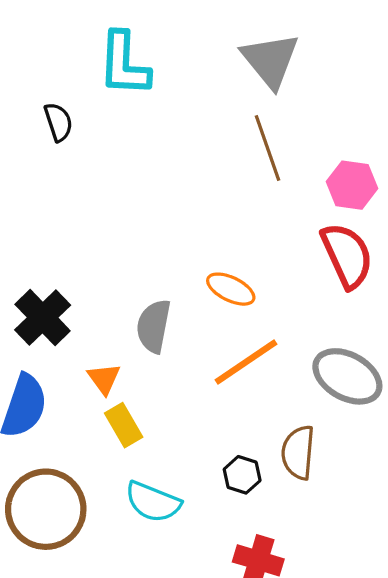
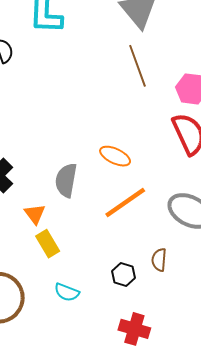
brown semicircle: (298, 452) -> (159, 260), size x0.7
cyan semicircle: (153, 502) -> (67, 292), size x0.7

